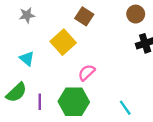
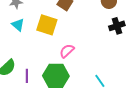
yellow square: (63, 42) -> (47, 25), turned -30
cyan triangle: (27, 58) -> (18, 25), moved

